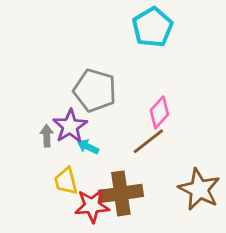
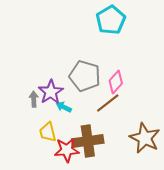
gray pentagon: (95, 90) -> (85, 76), moved

